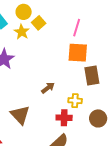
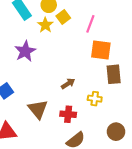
pink line: (77, 28) -> (90, 24), moved
red cross: (64, 118) -> (68, 114), moved
brown circle: (98, 118) -> (116, 132), moved

